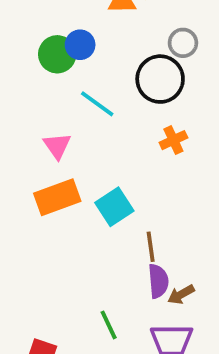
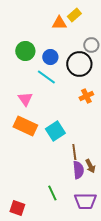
blue circle: (80, 45) -> (50, 57), moved
orange rectangle: (57, 197) -> (25, 126), turned 45
brown arrow: (181, 294) -> (90, 166), moved, turned -88

